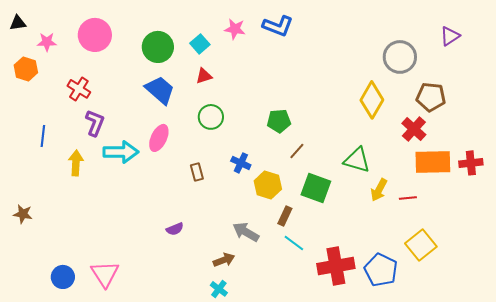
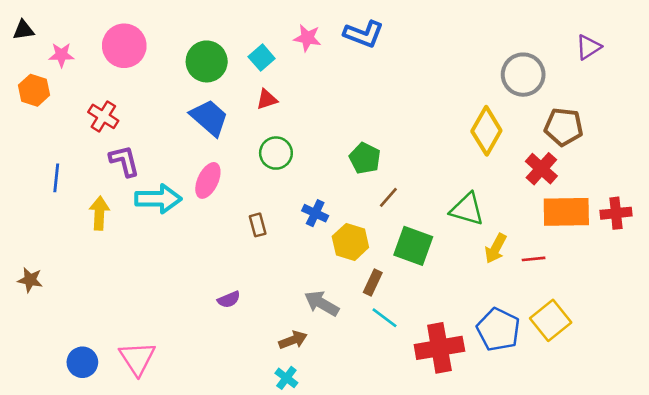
green pentagon: (279, 121) -> (365, 158), turned 30
purple L-shape: (95, 123) -> (124, 161), turned -36
blue pentagon: (381, 270) -> (498, 330), moved

